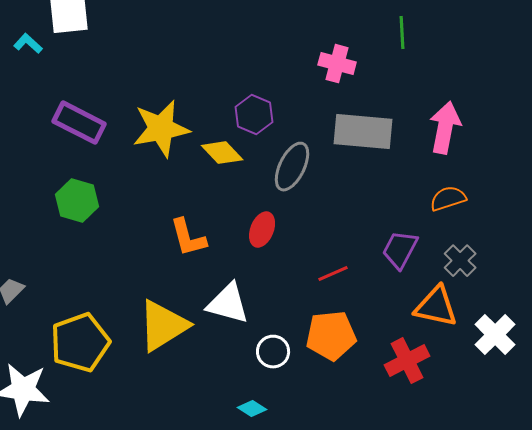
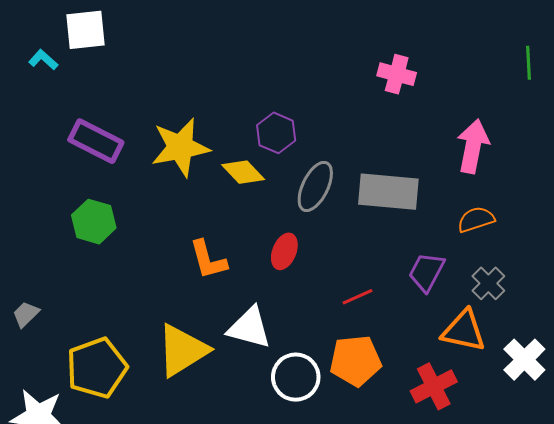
green line: (402, 33) -> (529, 63), moved
pink cross: (337, 64) -> (397, 74), moved
gray rectangle: (363, 132) -> (388, 192), moved
white circle: (273, 352) -> (296, 377), size x1.4

